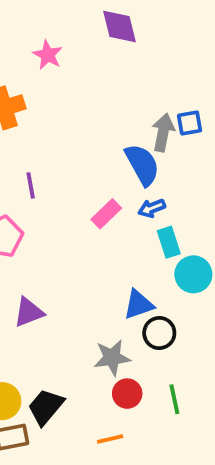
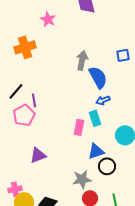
gray arrow: (163, 132) -> (82, 60), moved
purple line: (31, 185) -> (34, 100), moved
pink rectangle: (106, 214) -> (79, 127), moved, turned -35
cyan rectangle: (169, 242) -> (95, 118), moved

